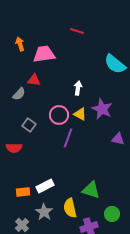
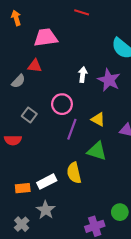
orange arrow: (20, 44) -> (16, 18), moved
purple star: (102, 109) -> (109, 80), moved
yellow triangle: (80, 114) -> (98, 119), moved
green triangle: (91, 190) -> (97, 151), moved
yellow semicircle: (70, 208) -> (74, 173), moved

